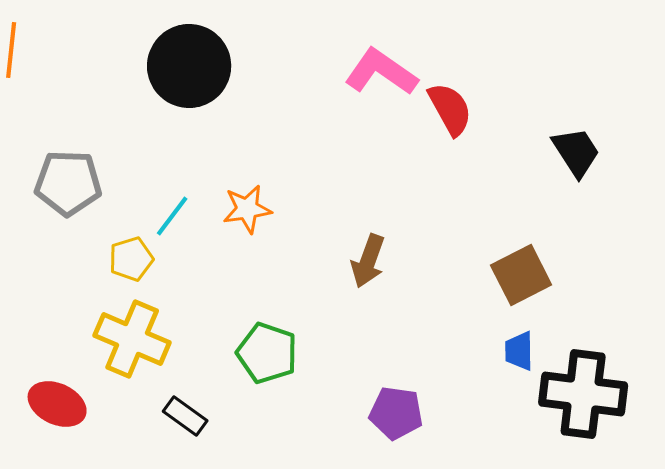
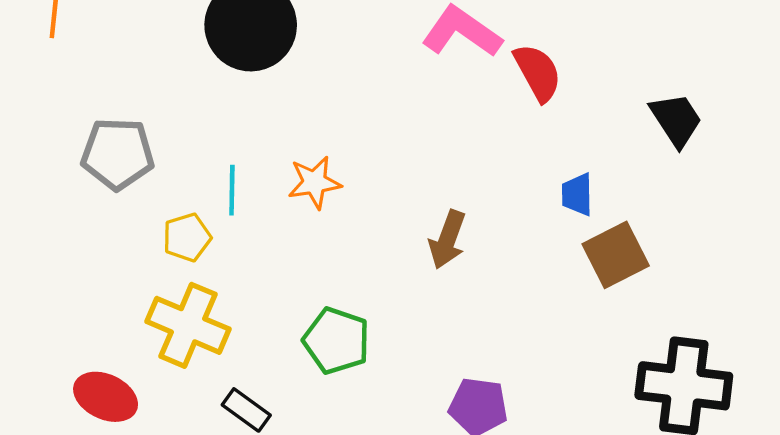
cyan line: (172, 216) -> (232, 190), turned -36
blue trapezoid: (519, 351) -> (577, 194), moved

